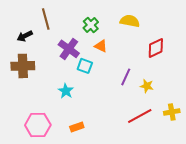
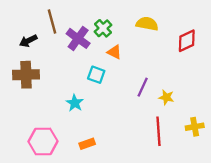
red diamond: (156, 48) -> (187, 41), moved
purple cross: (69, 49) -> (78, 38), moved
red line: (140, 116) -> (158, 131), turned -65

